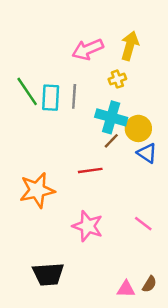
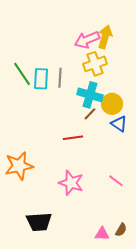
pink arrow: (88, 49) -> (87, 40), moved
yellow cross: (117, 79) -> (95, 64), size x1.6
orange star: (37, 190) -> (19, 166), moved

